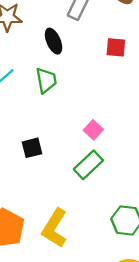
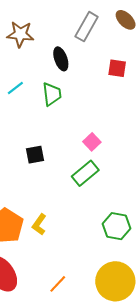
yellow L-shape: (55, 228) -> (39, 224), moved, size x0.6

